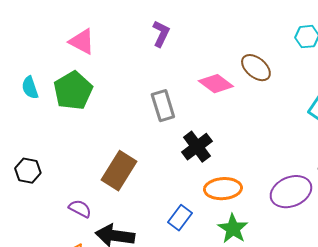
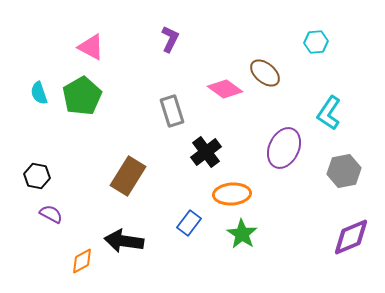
purple ellipse: (291, 192) -> (284, 148), moved, turned -42
purple semicircle: (80, 209) -> (51, 214), moved

